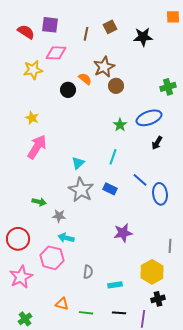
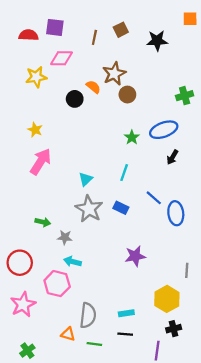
red semicircle: (26, 32) -> (29, 35), turned -30
gray semicircle: (88, 272) -> (88, 315), moved, size x1.6
black line: (119, 313) -> (125, 334), moved

